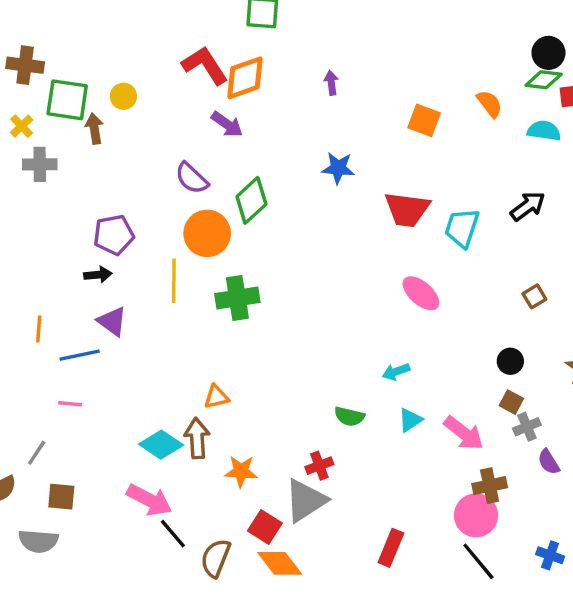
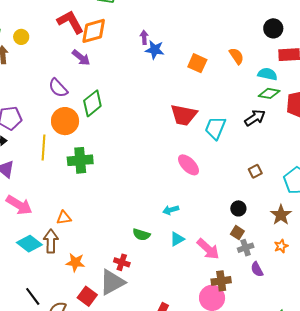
green diamond: (544, 80) -> (269, 93), moved
blue star: (338, 168) -> (155, 50), moved
red cross: (319, 466) -> (122, 262), turned 35
pink arrow: (149, 500) -> (19, 205), moved

